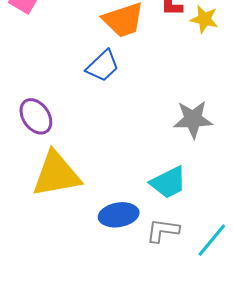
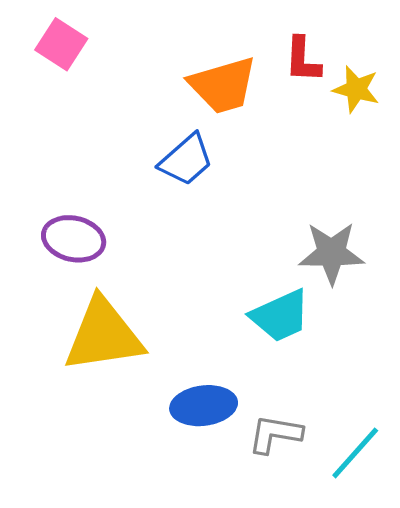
purple ellipse: (36, 116) -> (74, 239), turned -45
cyan trapezoid: (168, 182) -> (280, 316), moved

